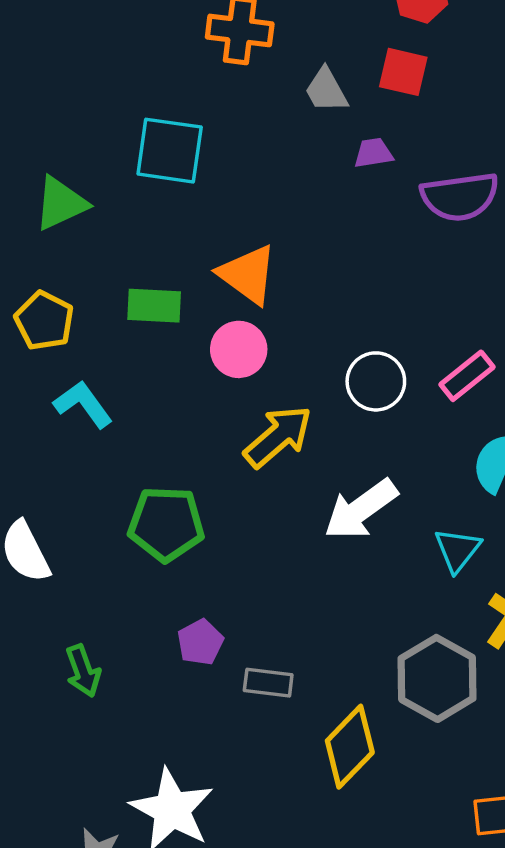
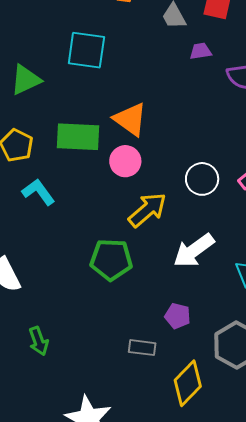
green rectangle: (154, 306) -> (78, 137), size x1.4
green pentagon: (166, 524) -> (111, 260), moved
purple pentagon: (200, 642) -> (178, 316), moved, turned -30

